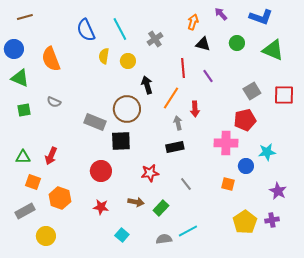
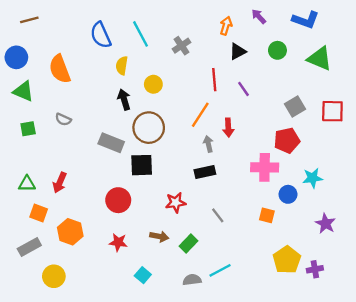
black triangle: (203, 44) -> (238, 51), turned -42
yellow circle: (128, 61) -> (153, 84), moved
black arrow: (147, 85) -> (124, 99), moved
purple cross: (272, 220) -> (315, 269), moved

